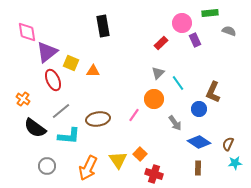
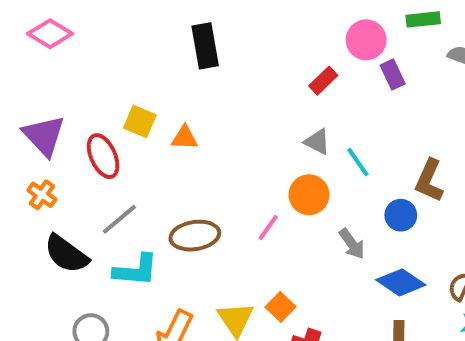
pink diamond: (27, 32) -> (50, 34), moved, turned -50
purple triangle: (47, 52) -> (44, 136), moved, turned -35
gray triangle: (158, 73) -> (317, 142), turned -48

